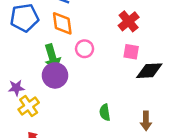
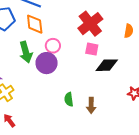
red cross: (129, 21) -> (90, 24), size x1.4
purple circle: (55, 75) -> (47, 63), moved
brown arrow: (146, 121) -> (91, 105), moved

